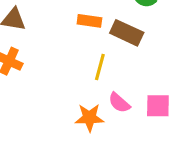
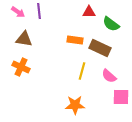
pink semicircle: (119, 103) -> (109, 76), moved

